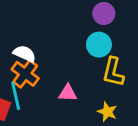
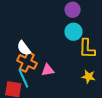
white semicircle: (25, 54) -> (24, 48), turned -140
pink triangle: (68, 93) -> (48, 70), moved

